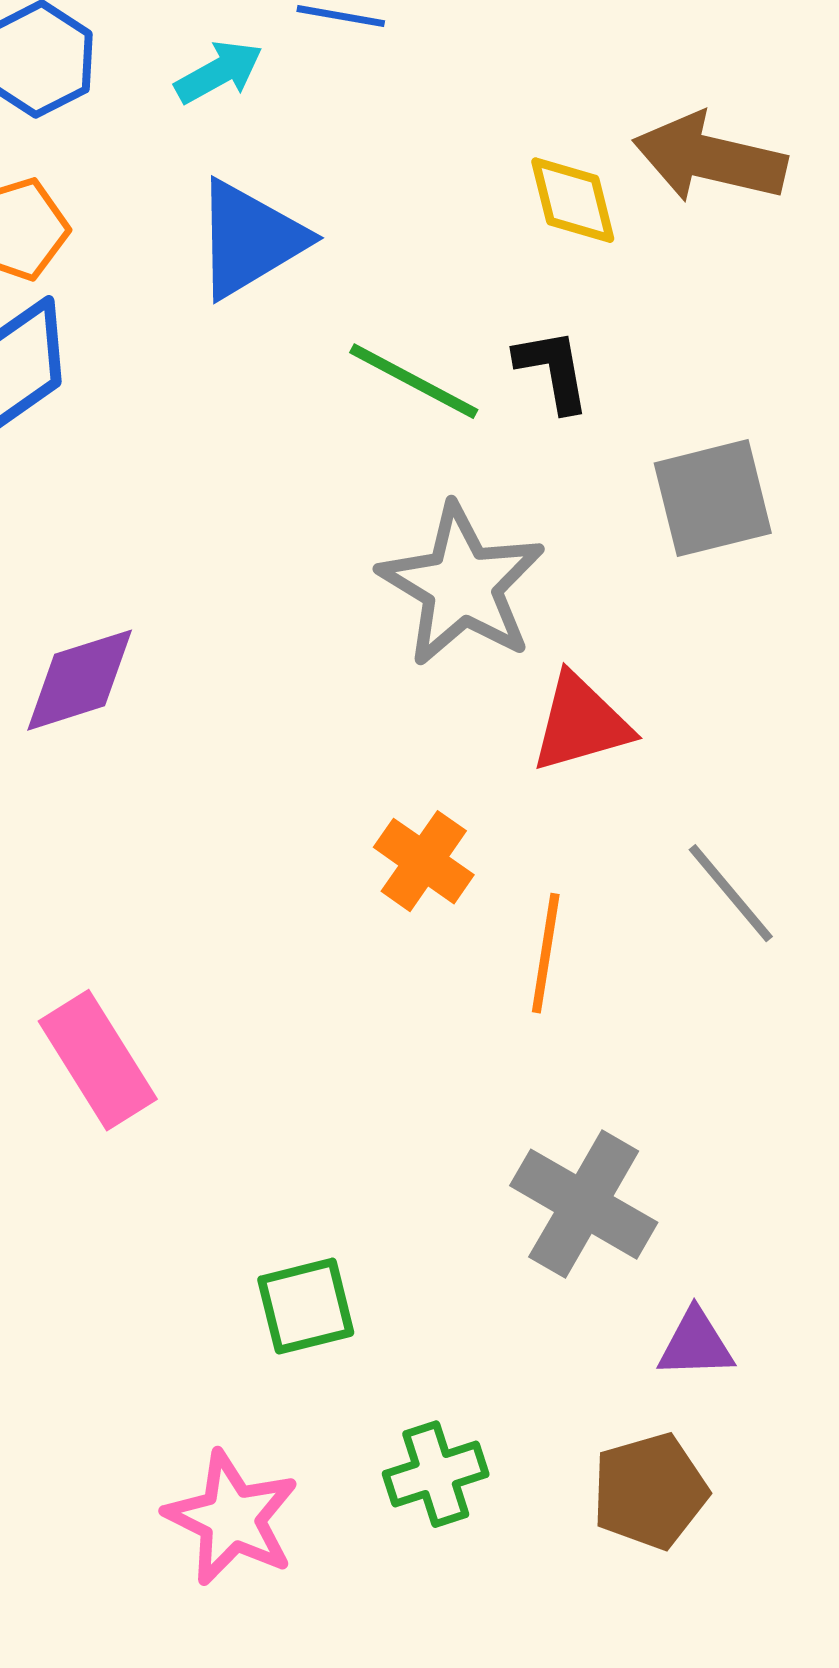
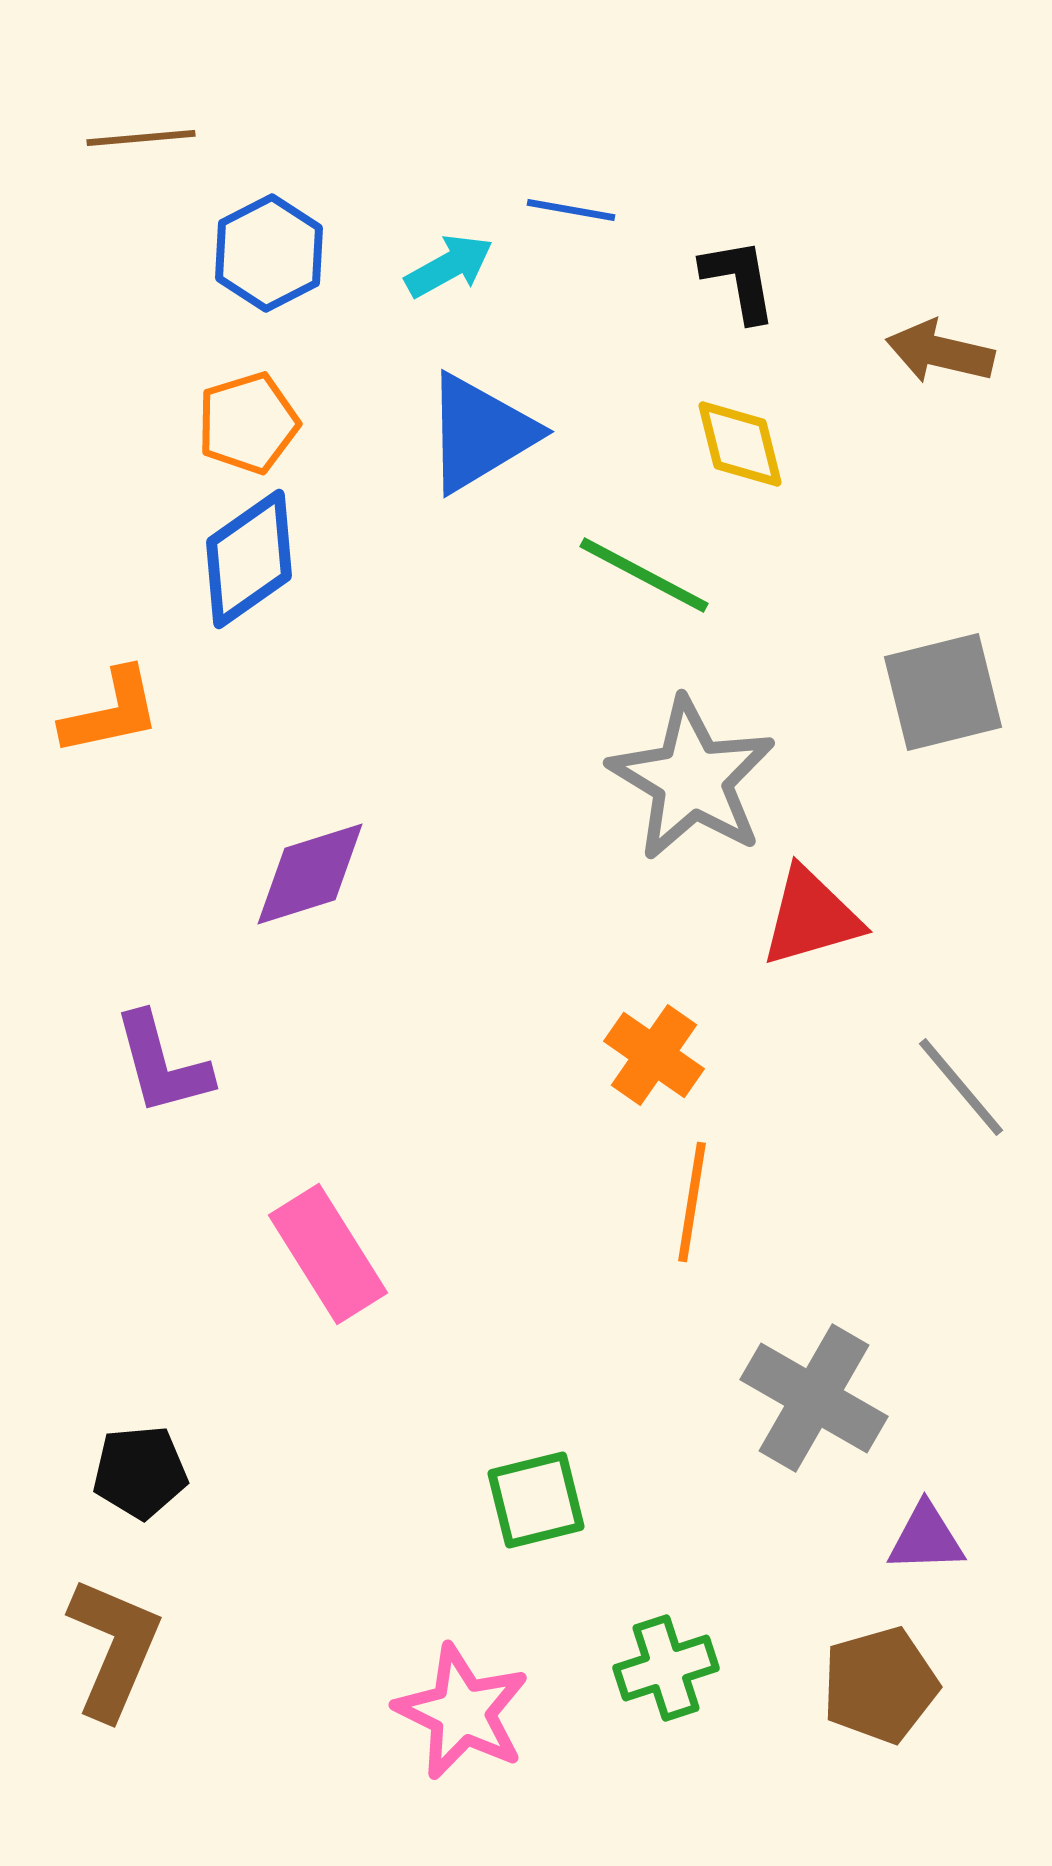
brown arrow: (710, 158) -> (940, 352), size x0.7
yellow diamond: (573, 200) -> (740, 444), moved
black L-shape: (553, 370) -> (739, 280), moved
orange line: (546, 953) -> (692, 1202), moved

